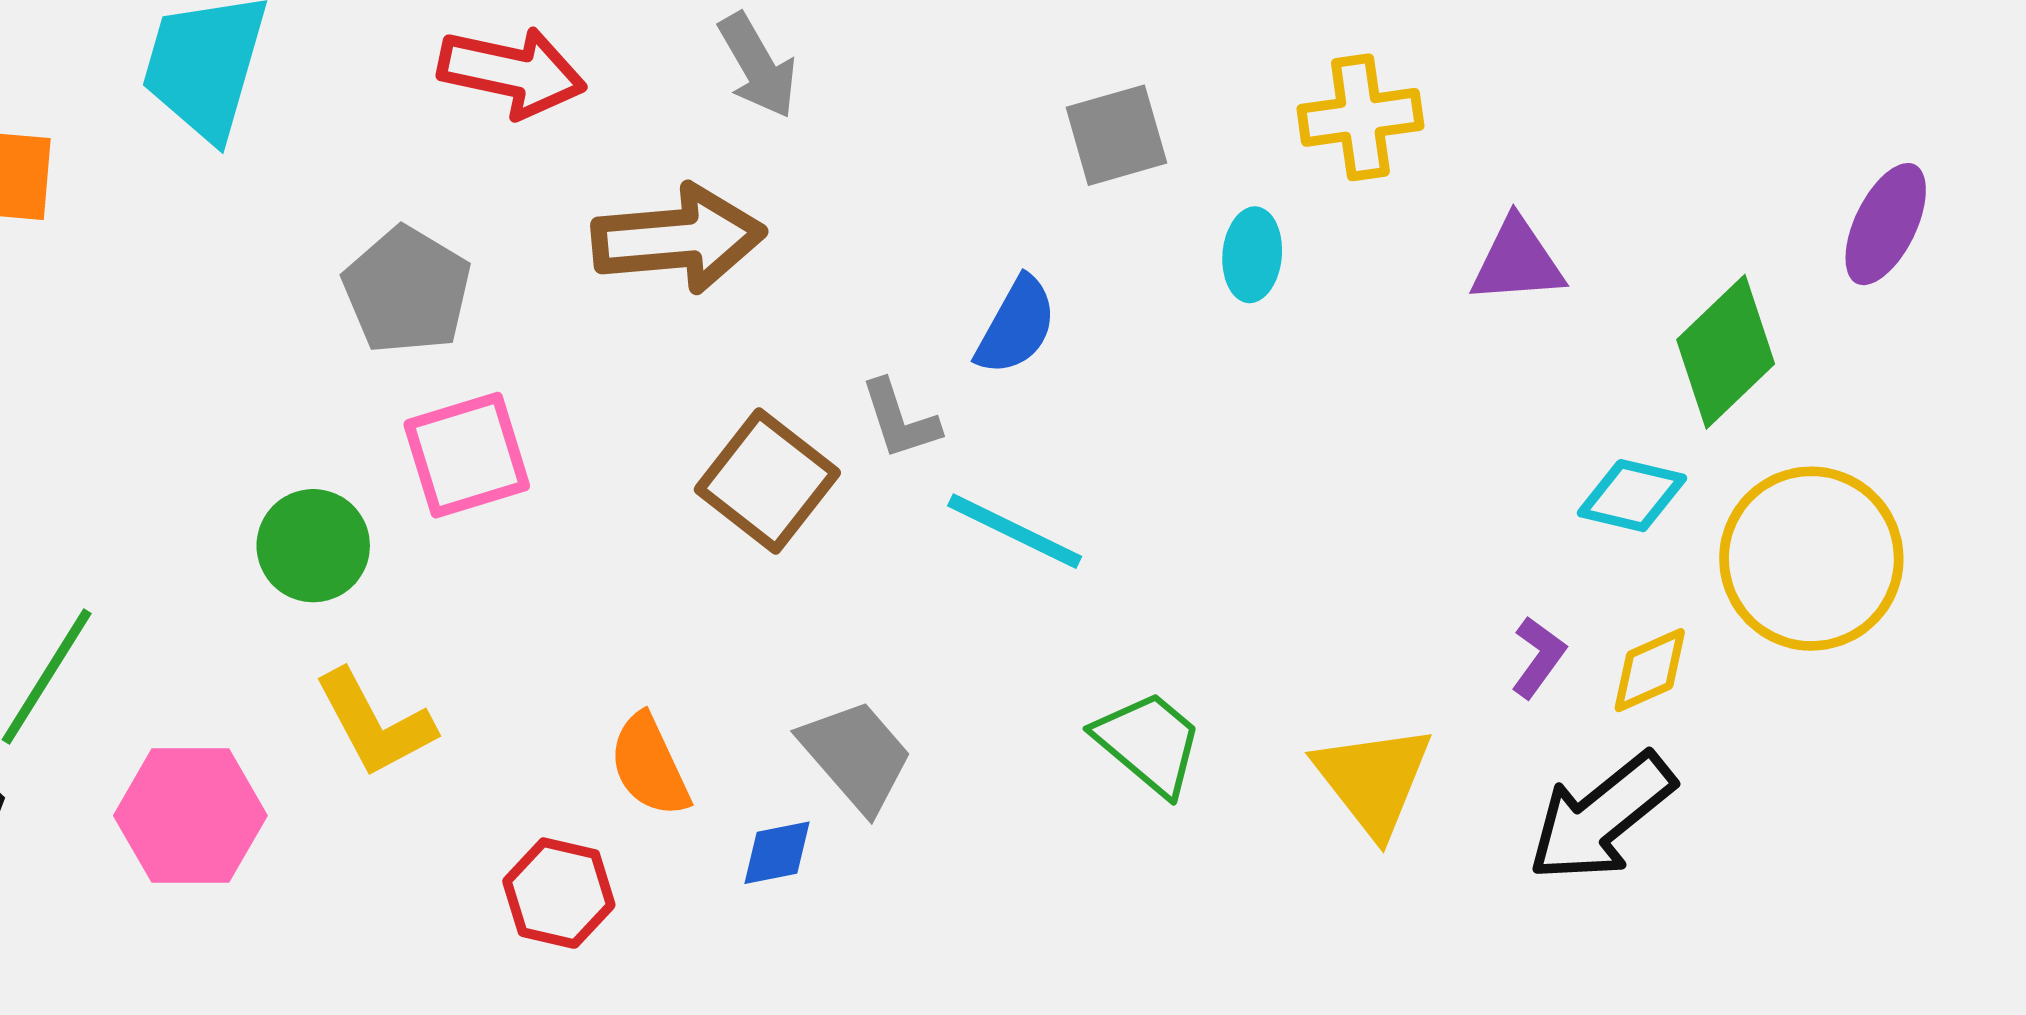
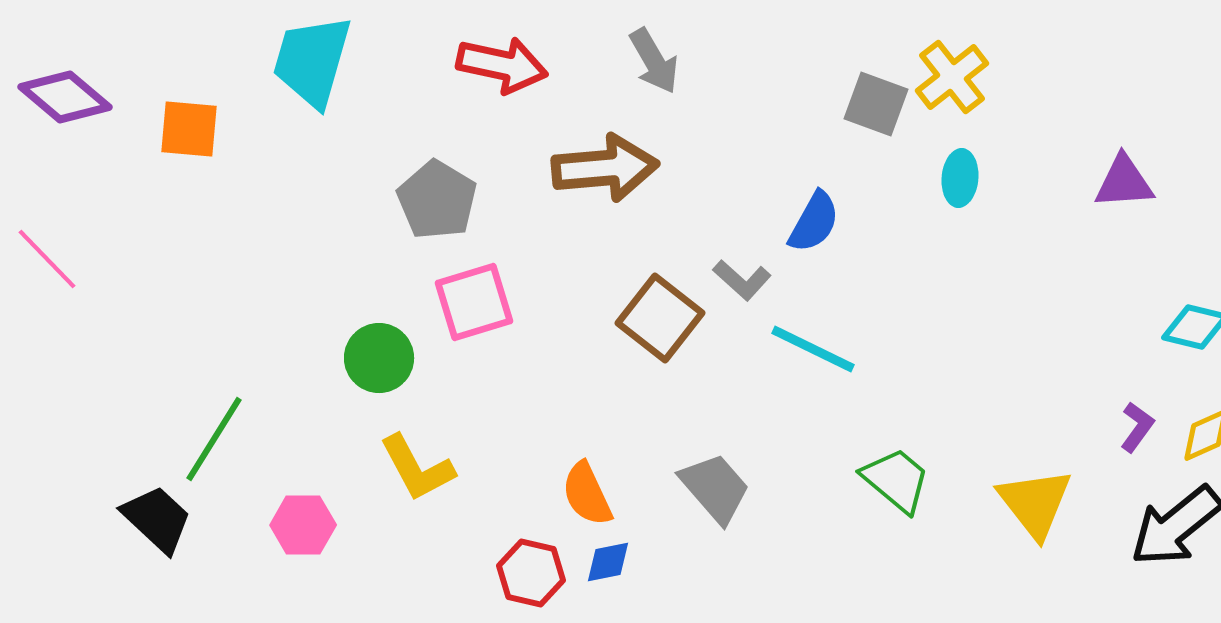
yellow cross: (1360, 117) -> (952, 77), moved, turned -30
gray square: (1116, 135) -> (876, 104), turned 36
gray L-shape: (900, 420) -> (742, 280), turned -30
pink hexagon: (190, 816) -> (303, 525), size x0.7
blue diamond: (777, 853) -> (608, 562), moved

